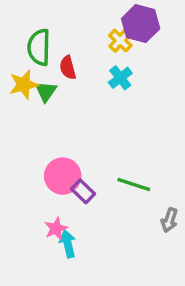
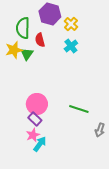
purple hexagon: (141, 24) -> (50, 14), moved
purple rectangle: (83, 191) -> (35, 119), moved
cyan arrow: (68, 244) -> (40, 144), turned 49

